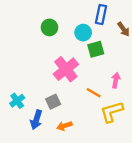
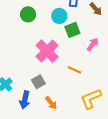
pink arrow: (116, 80) -> (93, 44), moved, turned 32
yellow L-shape: (112, 112) -> (91, 99), moved
orange arrow: (64, 126) -> (51, 103), turned -104

